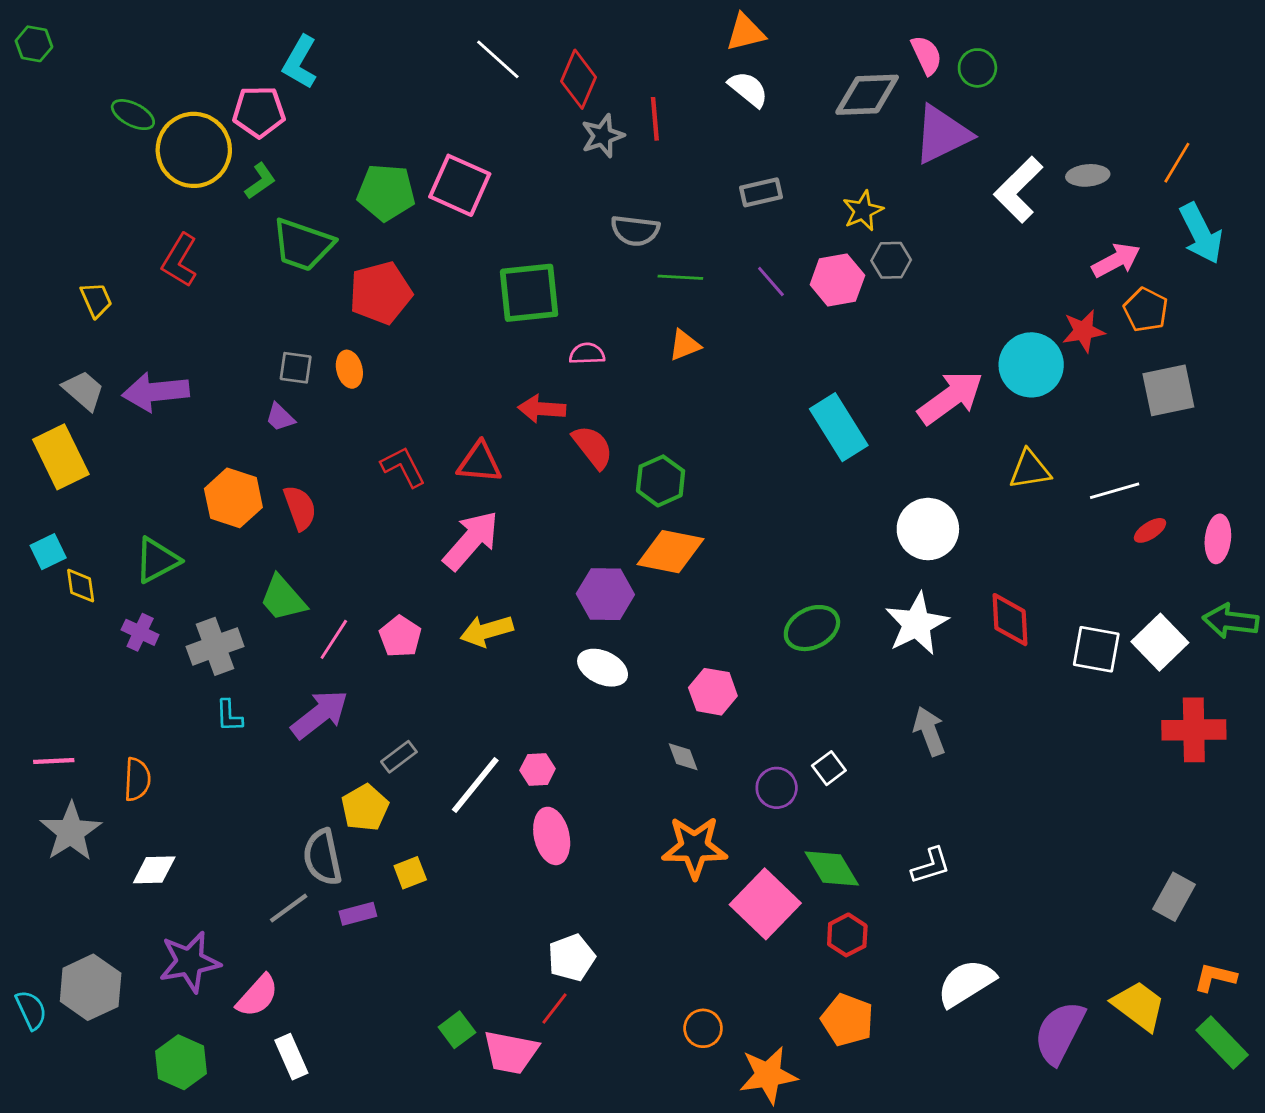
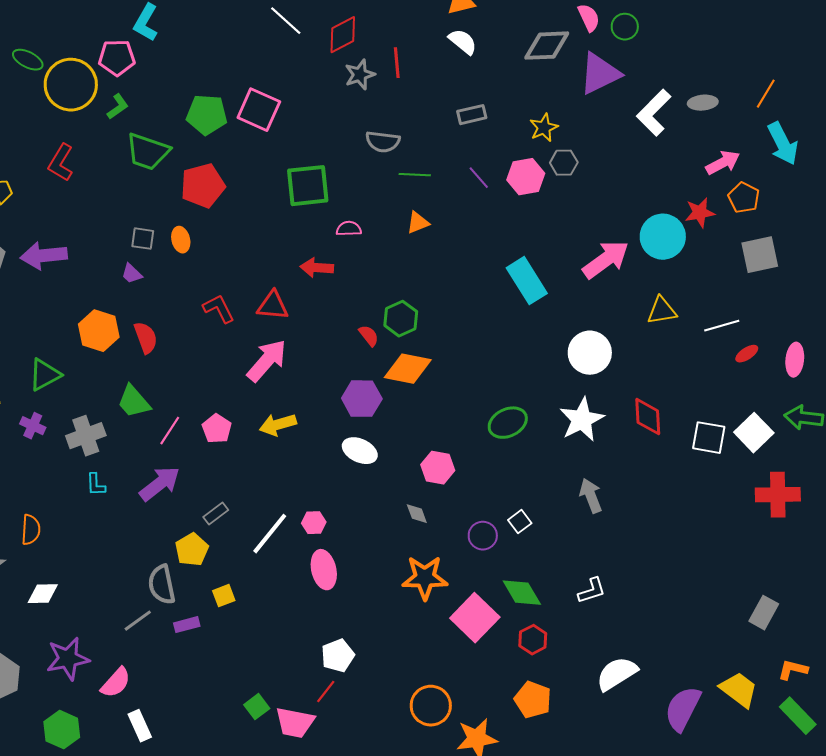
red diamond: (579, 79) -> (343, 35), turned 39
red semicircle: (593, 447) -> (369, 336), moved, size x0.7
orange circle: (703, 1028) -> (431, 706), size x1.5

